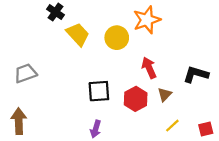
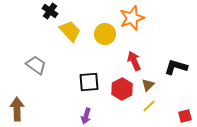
gray trapezoid: (25, 73) -> (36, 65), moved, turned 55
yellow line: (172, 126) -> (149, 106), moved

